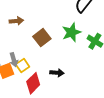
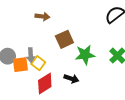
green star: (71, 32) -> (85, 55), moved
yellow square: (23, 65) -> (38, 63), turned -32

